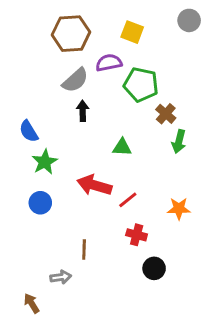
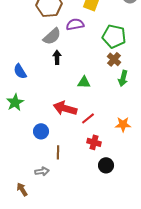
green pentagon: (141, 85) -> (114, 36), moved
green star: (45, 162) -> (15, 102), moved
blue circle: (40, 203) -> (41, 131), moved

